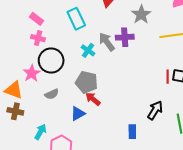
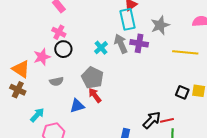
cyan rectangle: (76, 19) -> (128, 19), moved
pink cross: (38, 38) -> (59, 32), moved
black circle: (51, 61) -> (63, 49), size x0.7
red line: (168, 77) -> (167, 120), moved, turned 64

